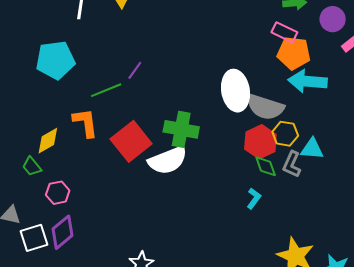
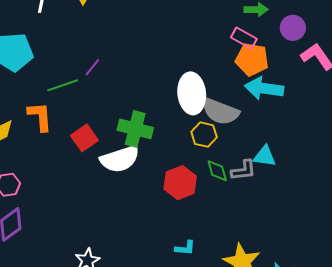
yellow hexagon: (285, 134) -> (204, 135), moved
red square: (131, 141) -> (84, 138), size x0.7
red hexagon: (260, 142) -> (180, 183), moved
gray L-shape: (292, 164) -> (244, 170), turned -124
cyan L-shape: (254, 198) -> (185, 248), moved, turned 55

